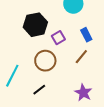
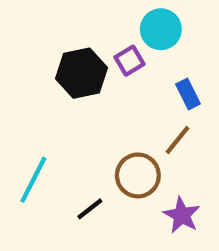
purple square: (58, 38) -> (130, 61), moved
brown circle: (45, 61) -> (138, 175), moved

